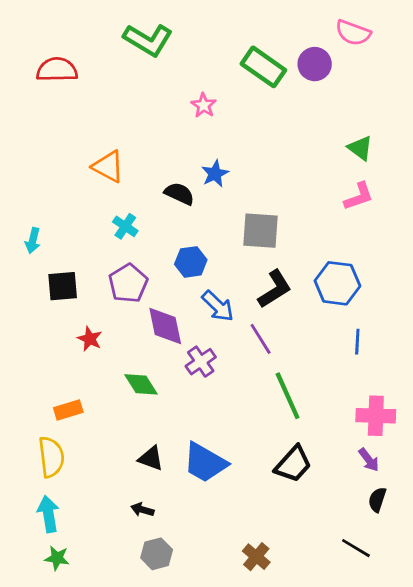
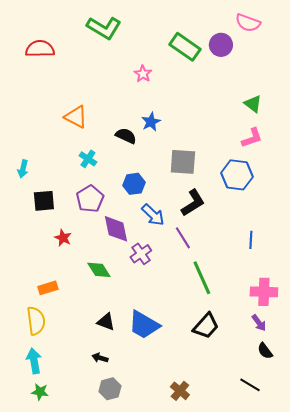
blue hexagon: (337, 283) -> (237, 175), moved
black semicircle: (377, 500) -> (265, 351), turned -54

